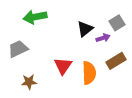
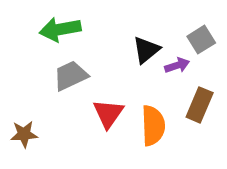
gray trapezoid: (18, 49) -> (70, 76), moved
brown rectangle: (116, 61) -> (200, 105), turned -36
brown star: (29, 82) -> (24, 134), moved

